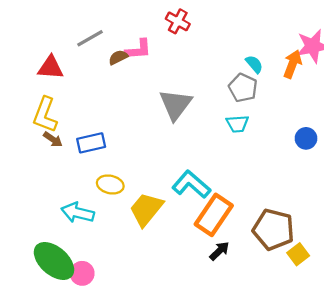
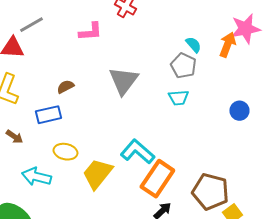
gray line: (90, 38) -> (31, 25), moved
brown semicircle: (118, 57) -> (65, 87), moved
brown arrow: (53, 139) -> (14, 137), moved

